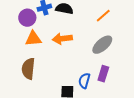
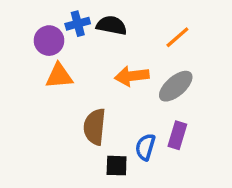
orange arrow: (62, 39) -> (132, 76), moved
brown semicircle: (28, 69) -> (95, 127), moved

